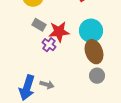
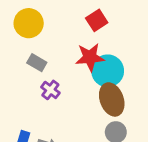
red star: (59, 32) -> (90, 57), moved

